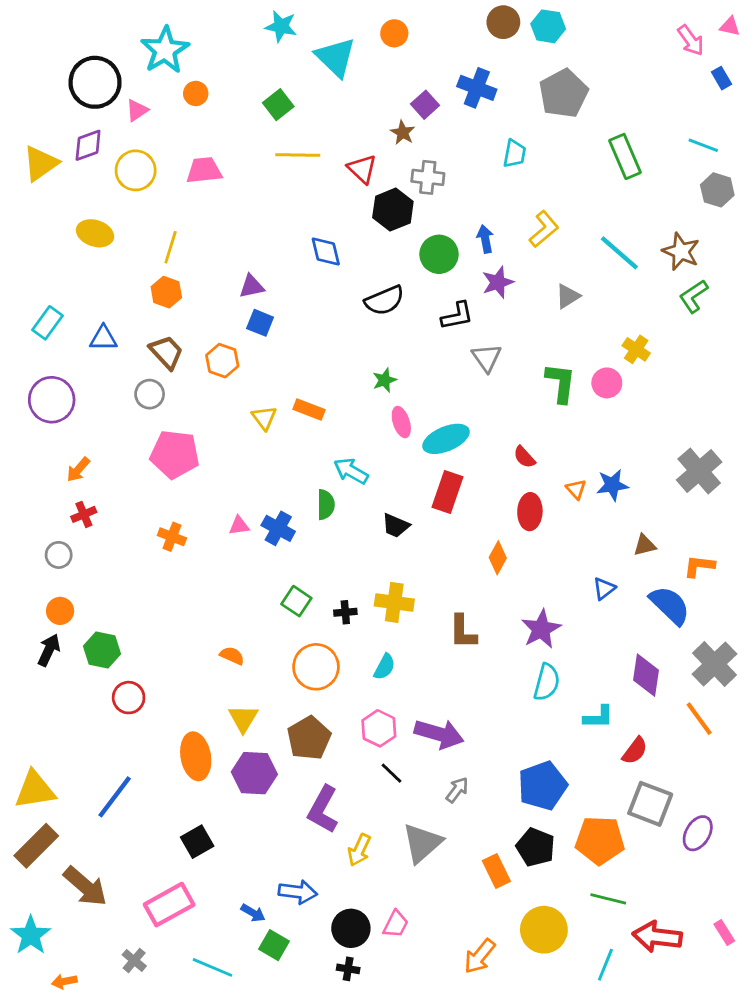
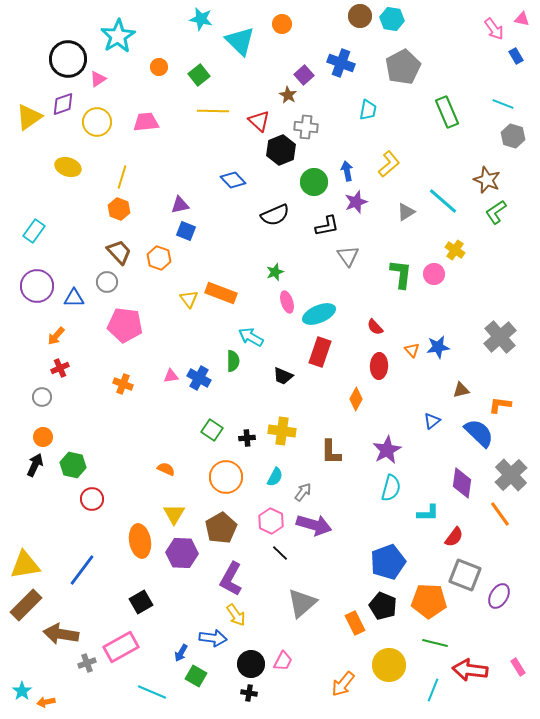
orange circle: (196, 93) -> (159, 67), moved
blue diamond: (326, 251) -> (233, 180), turned -30
cyan line: (619, 253) -> (443, 201), moved
blue triangle: (103, 338) -> (74, 298), moved
orange rectangle: (309, 410) -> (221, 293), size x1.4
gray arrow: (457, 790) -> (303, 492), moved
yellow arrow: (359, 850) -> (236, 615), moved, turned -60
brown arrow: (85, 886) -> (61, 634), turned 148
blue arrow: (253, 913) -> (181, 653), turned 90
cyan star: (31, 935) -> (22, 691), moved, size x0.7
gray cross: (134, 960) -> (87, 663), moved, turned 30

